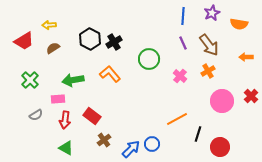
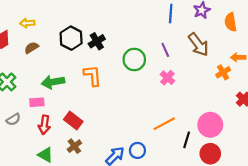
orange semicircle: (239, 24) -> (231, 22), turned 72
purple line: (183, 43) -> (165, 50), moved
orange cross: (208, 71) -> (223, 72), moved
orange L-shape: (110, 74) -> (93, 76), turned 35
pink circle: (222, 101) -> (210, 125), moved
brown cross: (104, 140) -> (74, 146), moved

